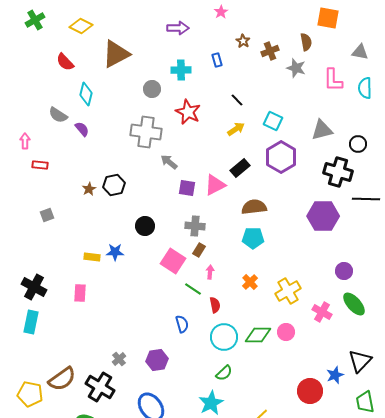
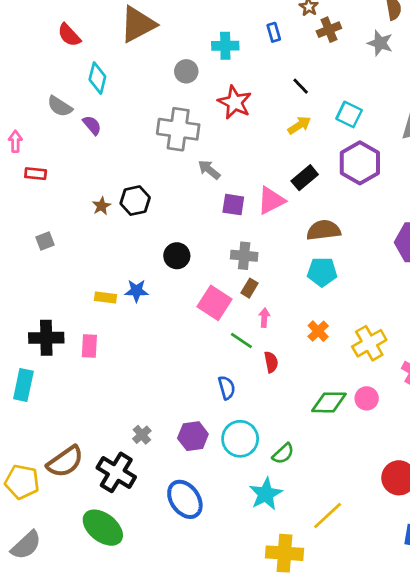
brown cross: (270, 51) -> (329, 30), moved
black cross: (34, 287) -> (46, 338), moved, turned -30
cyan circle: (224, 337) -> (240, 439), moved

